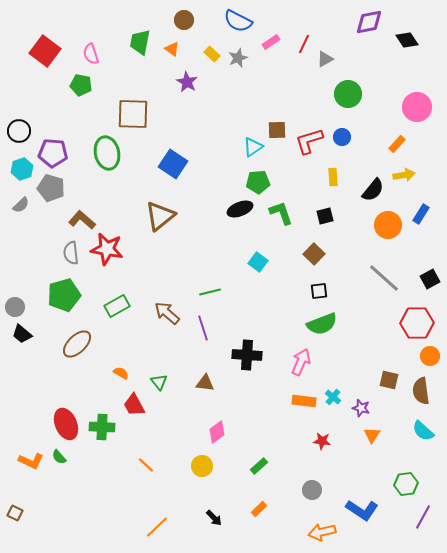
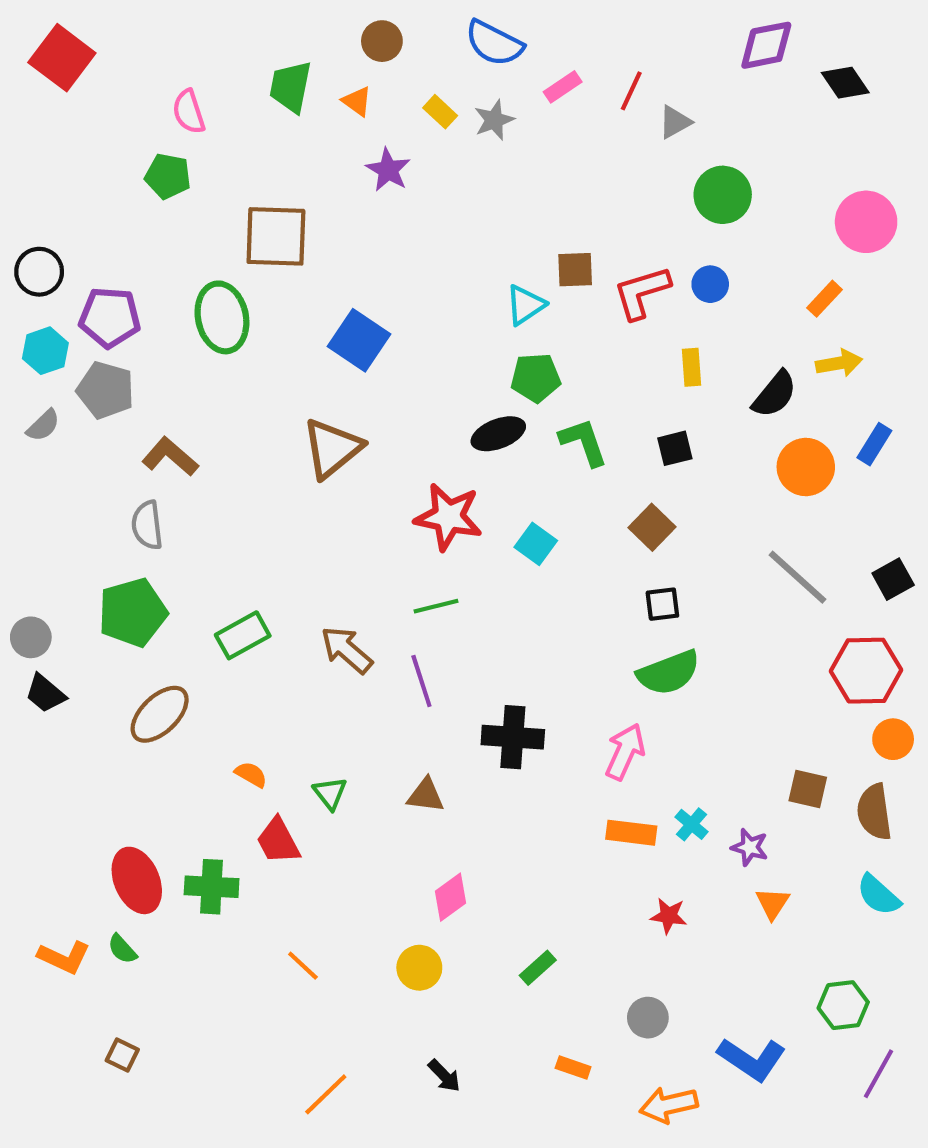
red square: (45, 51) -> (62, 58), moved
red star: (107, 249) -> (448, 517), moved
orange rectangle: (259, 509) -> (573, 1067), moved, turned 63
brown square: (15, 513) -> (122, 1055), moved

